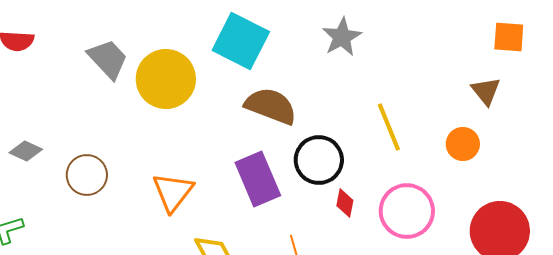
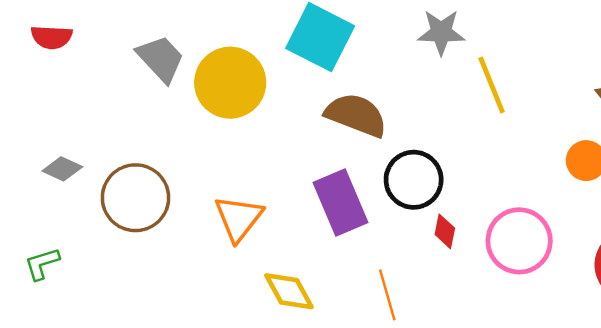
gray star: (342, 37) -> (441, 32), turned 30
yellow line: (389, 127) -> (492, 85), moved
brown circle: (87, 175) -> (135, 198), size x1.4

